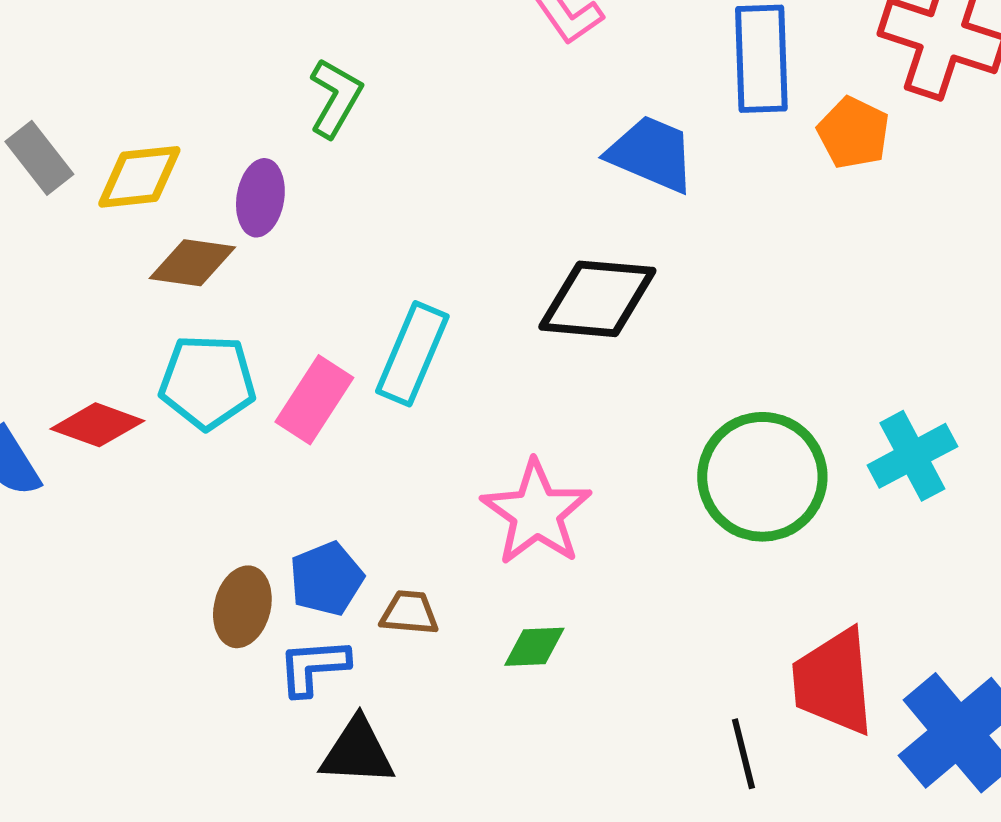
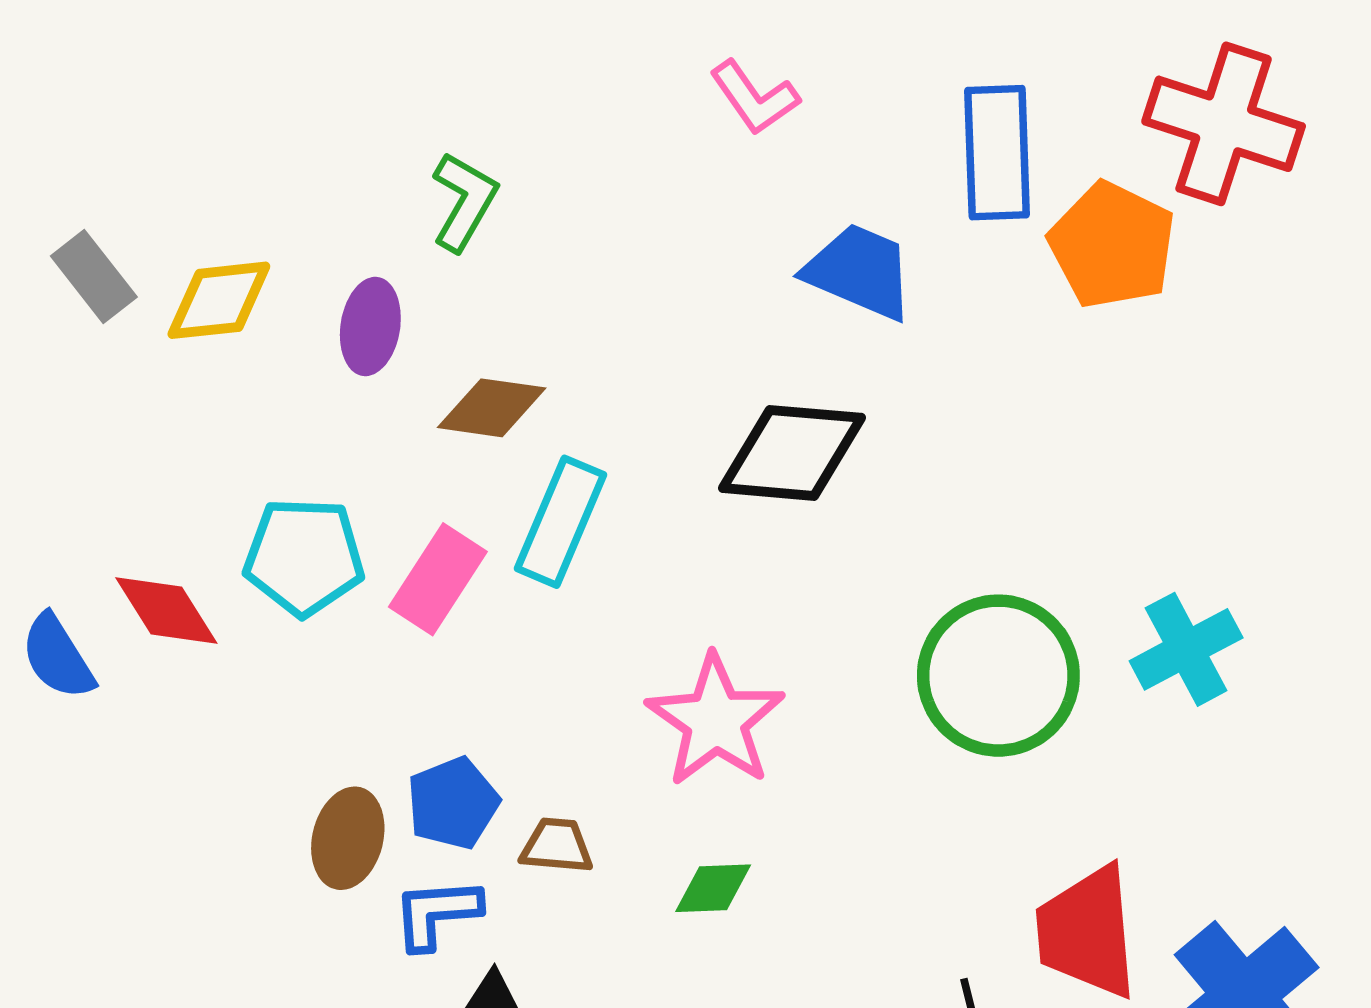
orange pentagon: (853, 133) -> (1112, 245), size x1.4
brown diamond: (192, 263) -> (492, 408), moved
red diamond: (97, 425) -> (166, 611), turned 38

